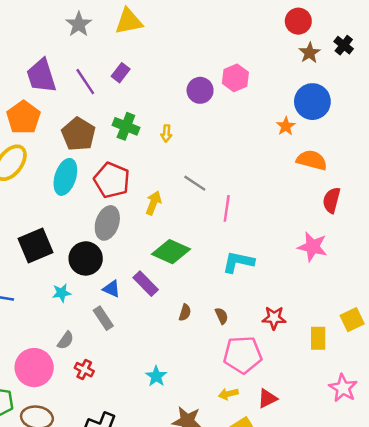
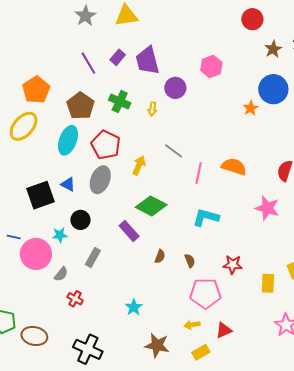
red circle: (298, 21) -> (252, 19), moved
purple trapezoid: (41, 76) -> (147, 61), moved
purple circle: (200, 90) -> (175, 88), moved
orange semicircle: (312, 160) -> (234, 167), moved
black circle: (86, 258) -> (80, 220), moved, size x0.7
blue triangle: (112, 289) -> (68, 184), moved
gray rectangle: (103, 318) -> (93, 257), turned 60
pink circle: (34, 368) -> (36, 254), moved

